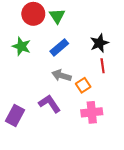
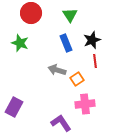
green triangle: (57, 16) -> (70, 15), moved
blue rectangle: (59, 47) -> (66, 43), moved, turned -72
purple L-shape: (50, 104) -> (61, 123), moved

